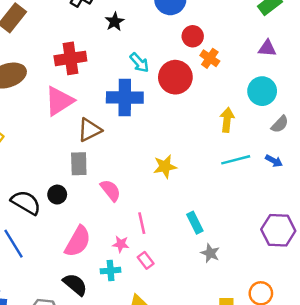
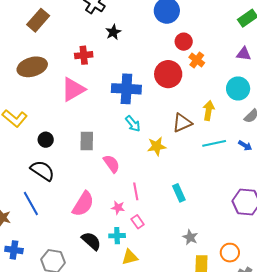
black star: (115, 22) -> (113, 32), moved
red cross: (70, 58) -> (84, 55), size x0.7
cyan arrow: (139, 63) -> (133, 124), moved
brown triangle: (90, 130) -> (182, 123), moved
black circle: (57, 195) -> (46, 140), moved
gray star: (210, 253) -> (190, 237), moved
cyan cross: (111, 271) -> (117, 236), moved
black semicircle: (75, 284) -> (91, 241), moved

